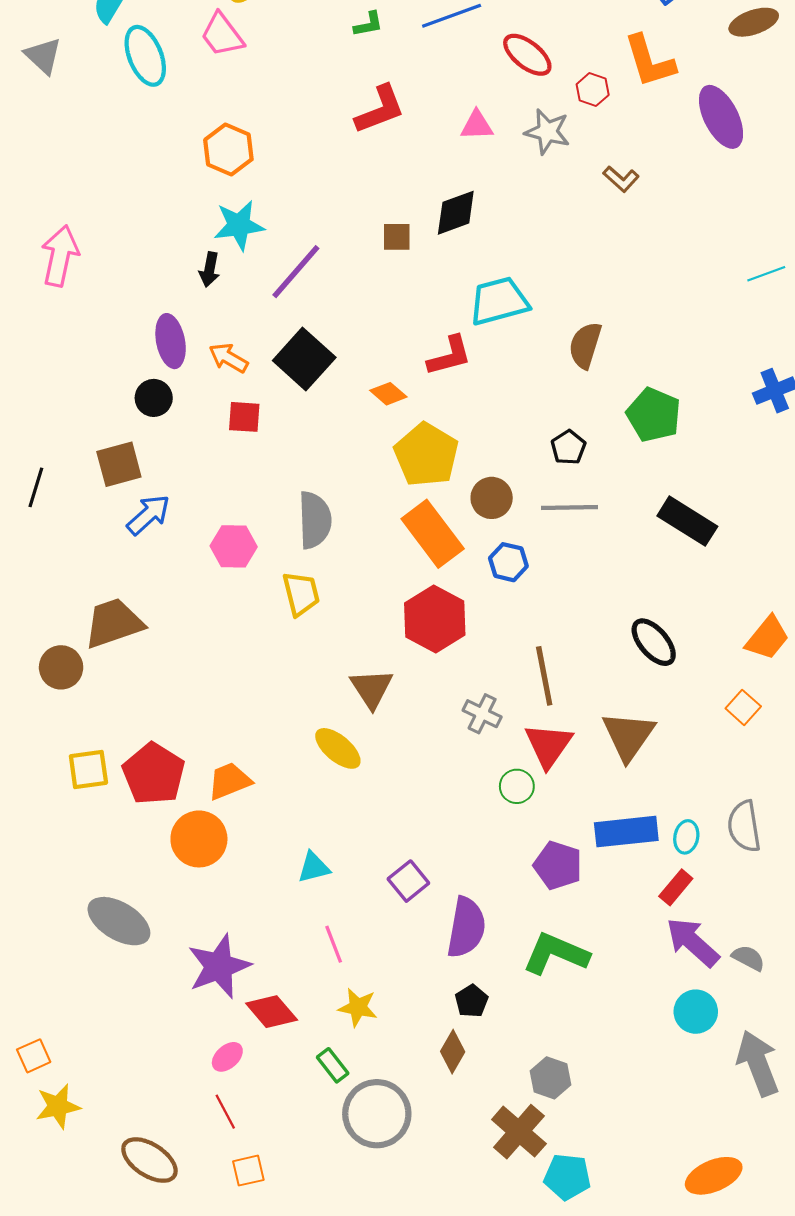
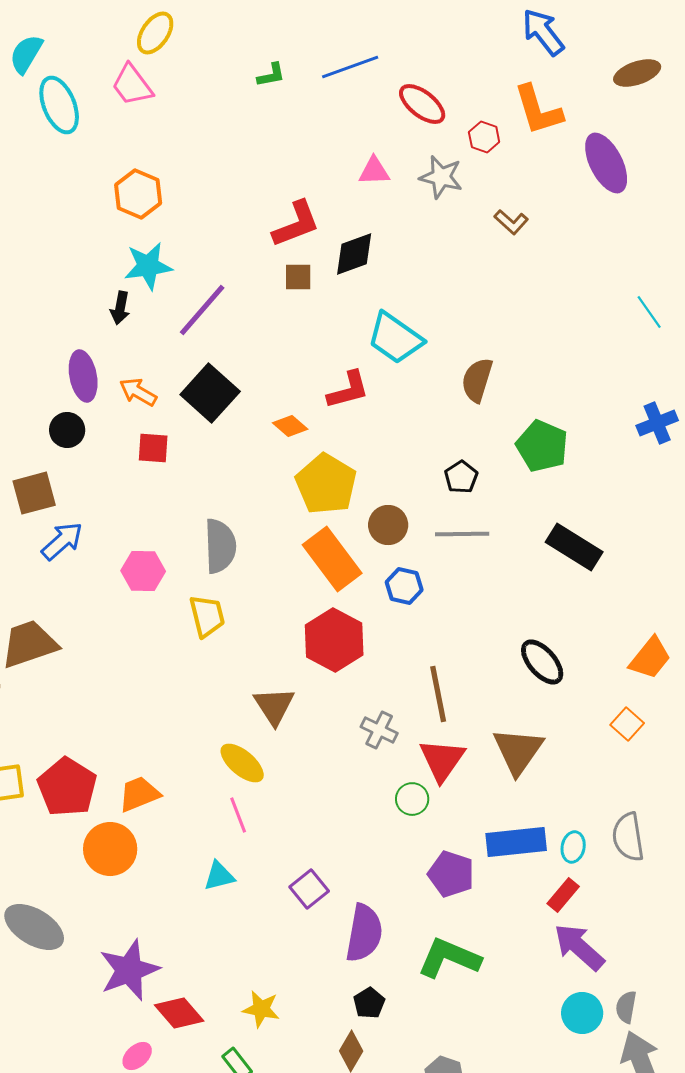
red L-shape: (380, 110) -> (296, 224), moved
cyan line: (766, 274) -> (649, 312), turned 75
cyan trapezoid: (499, 301) -> (395, 338), turned -130
pink line: (334, 944) -> (238, 815), moved
gray semicircle: (748, 958) -> (626, 1007), moved, turned -108

